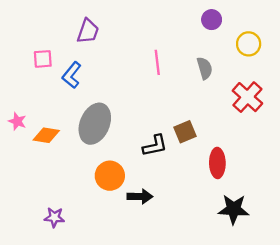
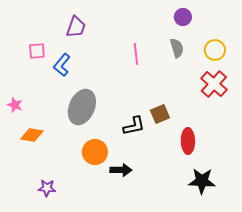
yellow circle: (249, 44) -> (215, 50), moved
gray semicircle: (205, 68) -> (177, 48), moved
orange diamond: (46, 135) -> (32, 135), moved

